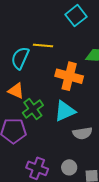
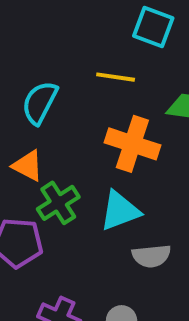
cyan square: (76, 16) -> (153, 27), turned -35
yellow line: (43, 45) -> (116, 77), moved

